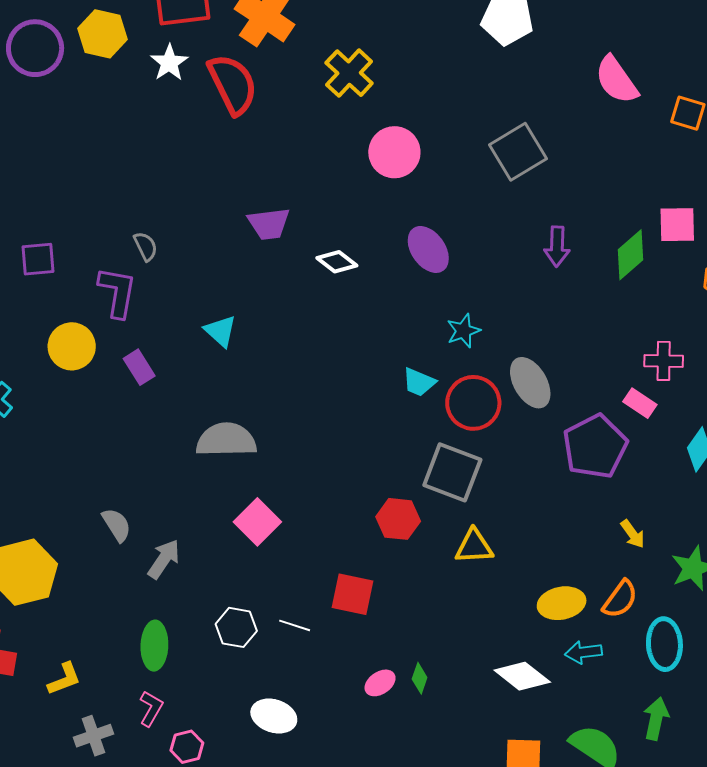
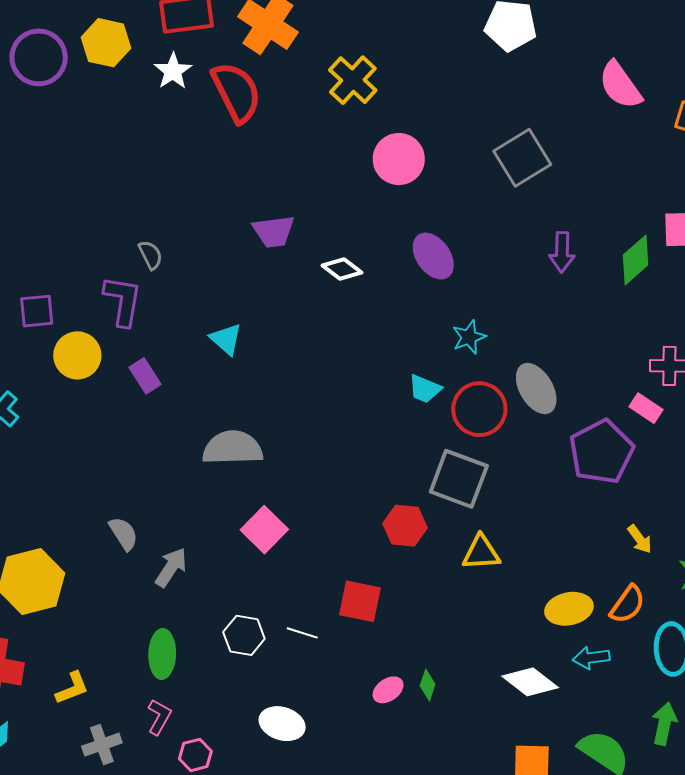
purple square: (38, 259) -> (37, 311), moved

